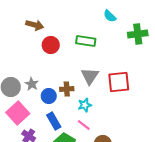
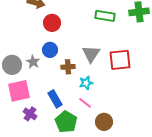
green rectangle: (86, 41) -> (105, 16), moved
blue circle: (49, 96) -> (50, 50), moved
pink square: (18, 113) -> (19, 91), turned 30

